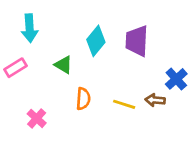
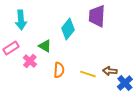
purple trapezoid: (137, 41) -> (97, 16), moved
blue cross: (176, 79) -> (125, 83), moved
pink cross: (37, 118) -> (30, 61), moved

